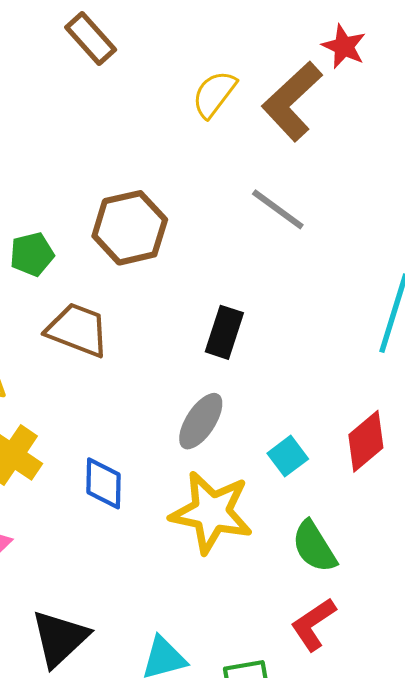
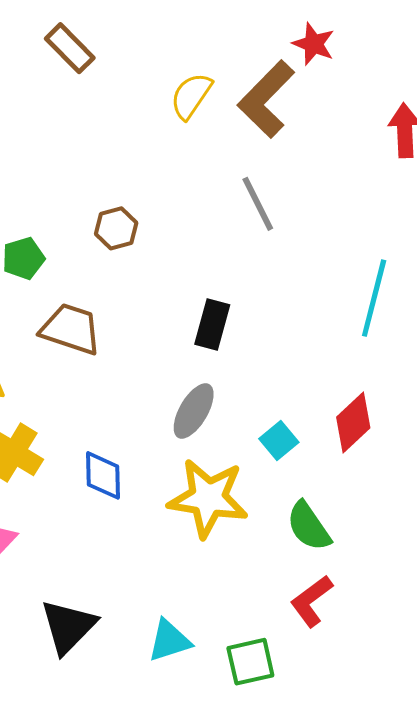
gray line: (278, 209) -> (258, 204), turned 30
brown hexagon: (130, 228) -> (116, 228), size x0.6

